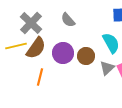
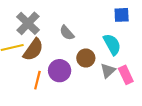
gray semicircle: (68, 20) -> (67, 33), moved
purple circle: (63, 53) -> (60, 71), moved

